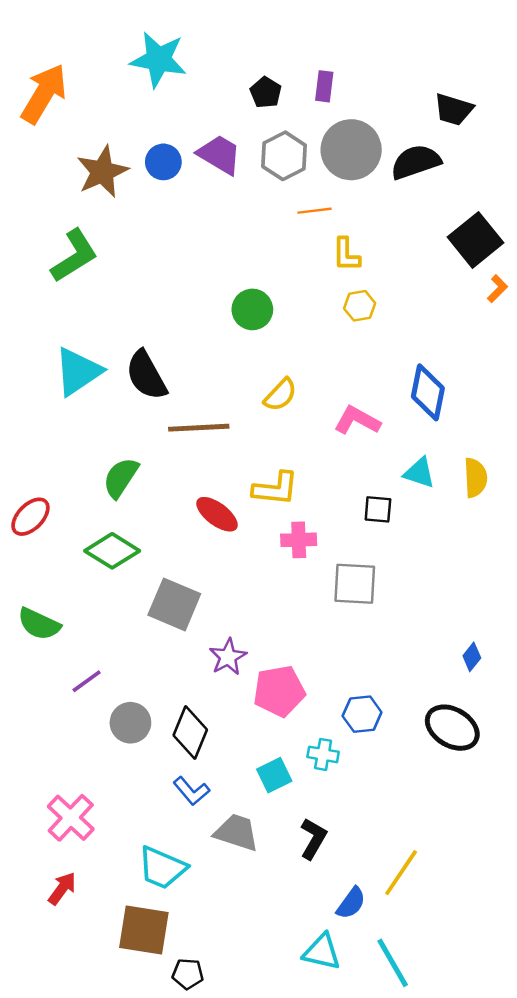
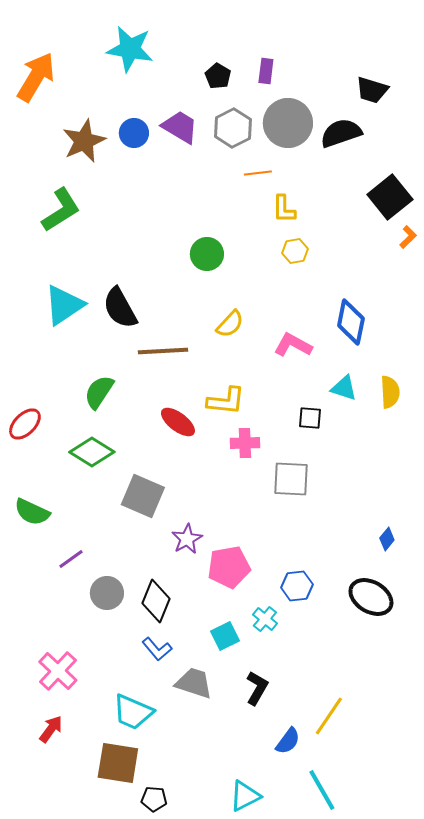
cyan cross: (323, 754) -> (265, 619), turned 30
cyan triangle: (322, 952) -> (245, 796), moved, turned -40

